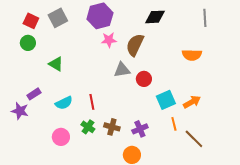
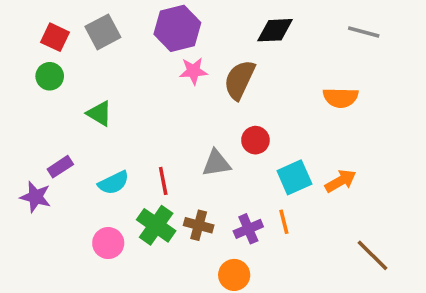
gray line: (205, 18) -> (364, 32), turned -72
gray triangle: (122, 70) -> (216, 163), moved
orange line: (174, 124) -> (284, 222), moved
green cross: (88, 127) -> (156, 225), size x1.5
brown line: (194, 139) -> (373, 255), moved

